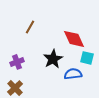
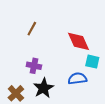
black star: (53, 59) -> (43, 88), moved
purple cross: (17, 62) -> (34, 66), moved, turned 32

